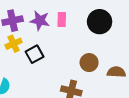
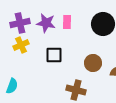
black square: (35, 54) -> (54, 55), moved, turned 30

